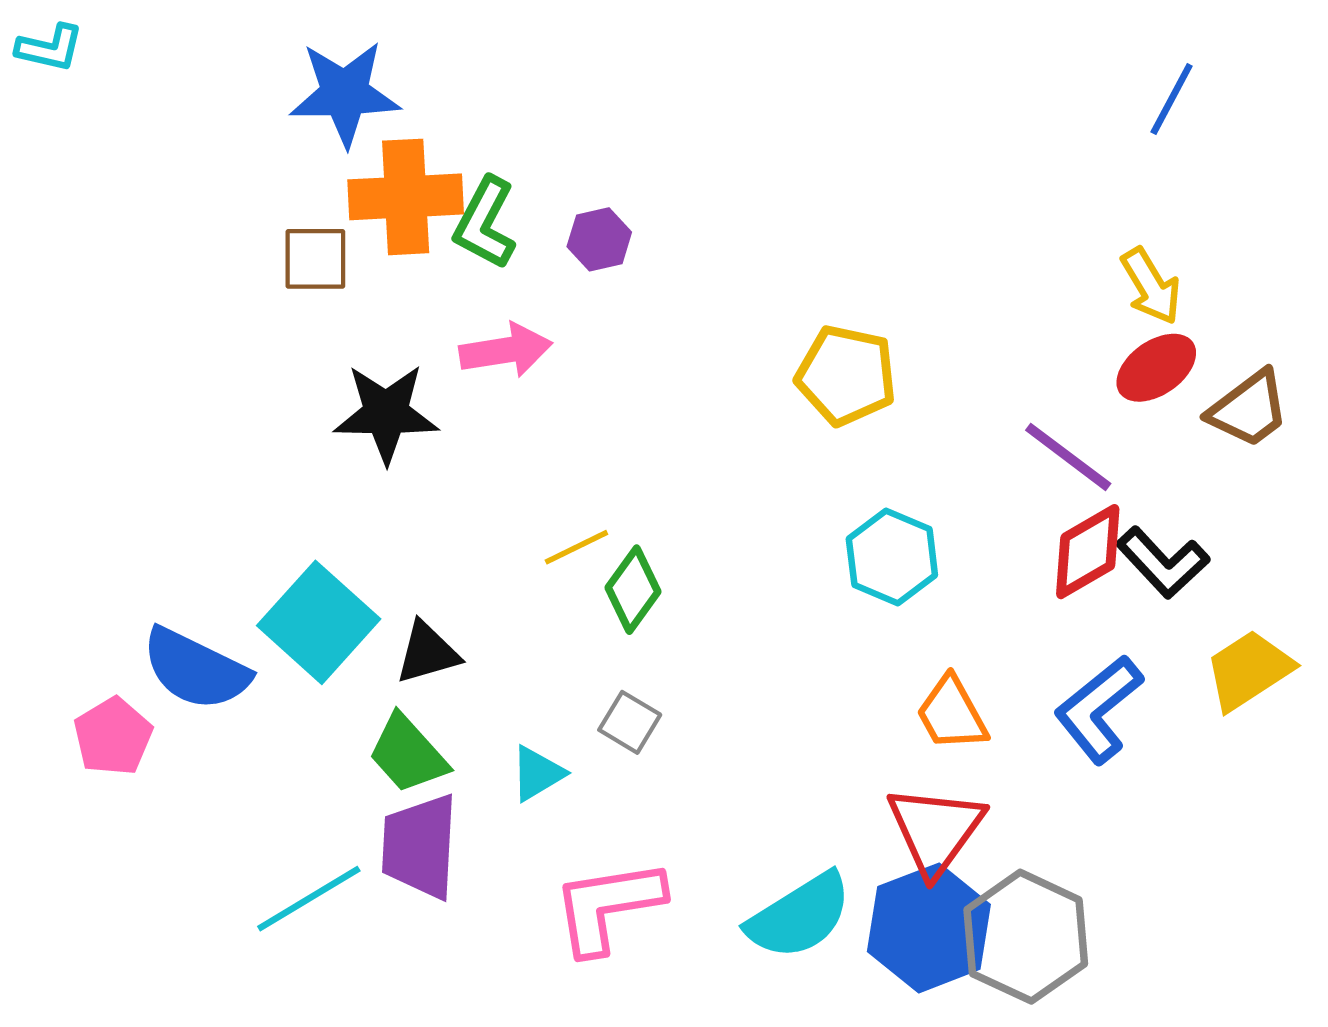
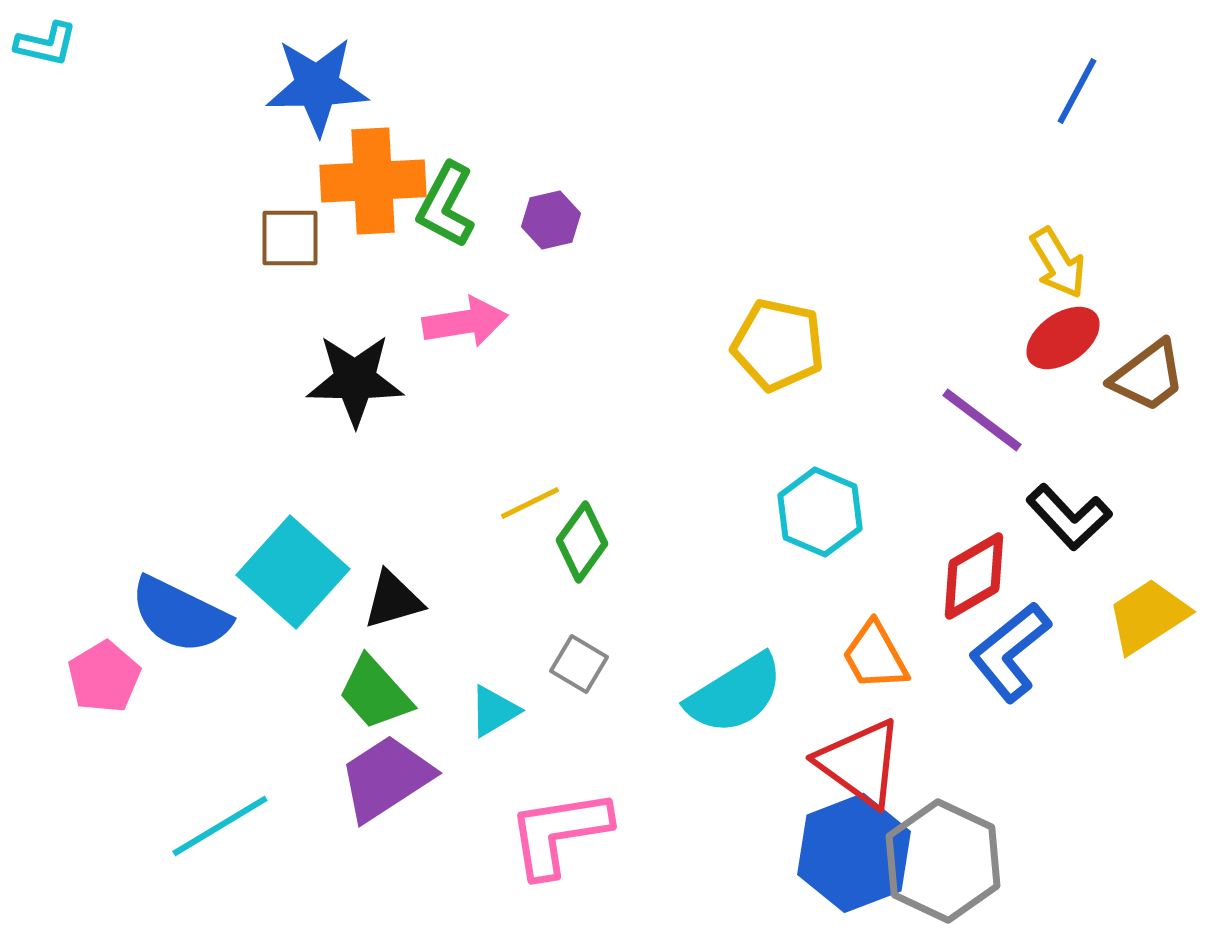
red diamond: (1088, 552) -> (974, 576), moved
red triangle: (935, 830) -> (860, 763), turned -30
purple trapezoid: (420, 846) -> (386, 778), turned 54
cyan line: (309, 899) -> (220, 826), moved
cyan semicircle: (799, 916) -> (735, 694), moved

